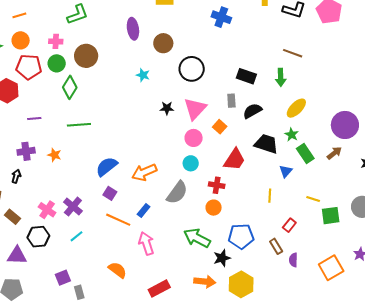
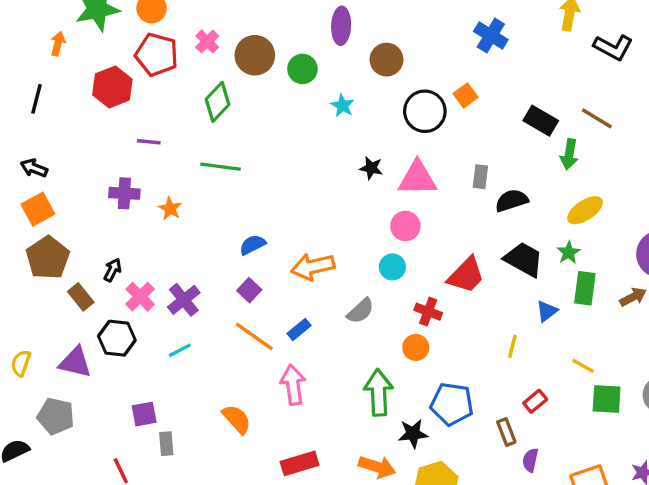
pink cross: (56, 41) -> (207, 41), moved, turned 32
green circle: (57, 63) -> (302, 69), moved
black rectangle: (246, 76) -> (541, 121), moved
pink triangle: (195, 109) -> (417, 178), turned 35
orange square: (220, 127) -> (466, 95), moved
green rectangle: (305, 153) -> (585, 288), turned 30
blue semicircle: (107, 167) -> (253, 245), size x0.7
black arrow: (16, 176) -> (113, 270), moved
gray semicircle: (177, 193) -> (360, 311), size x0.7
green arrow: (197, 238) -> (379, 392), turned 48

